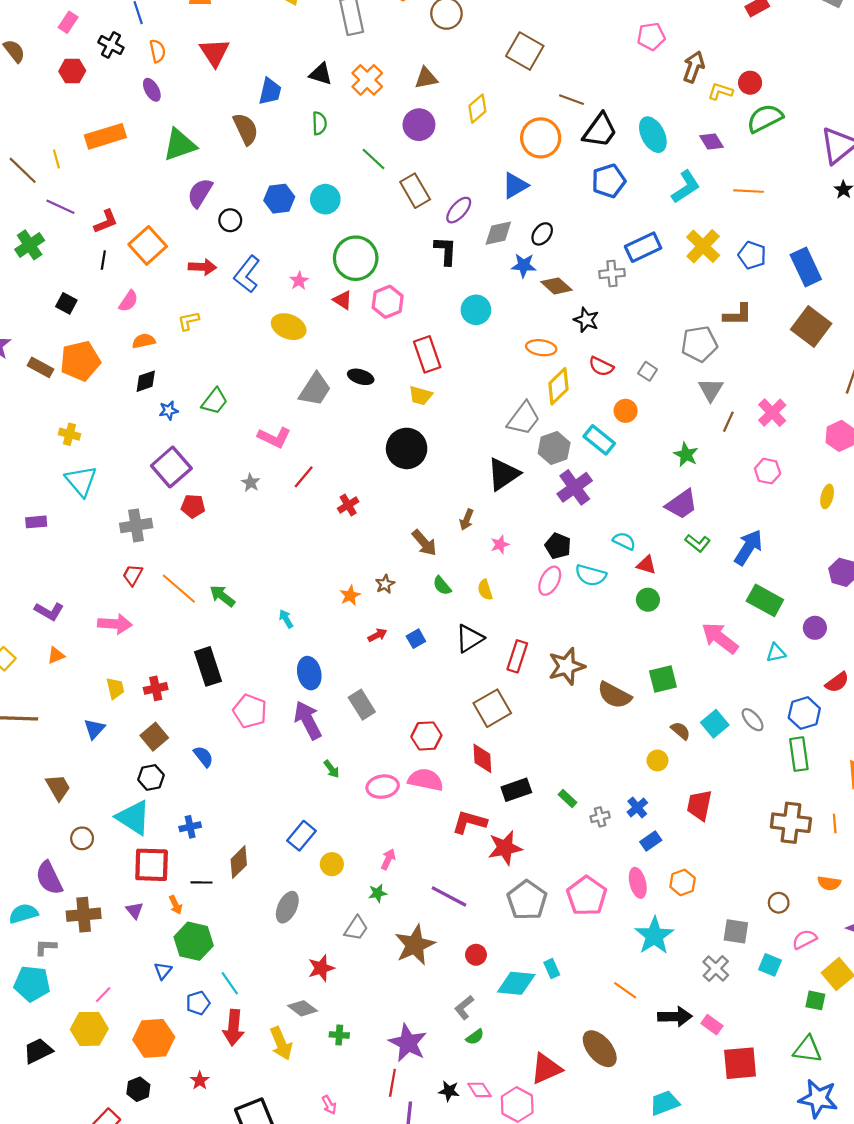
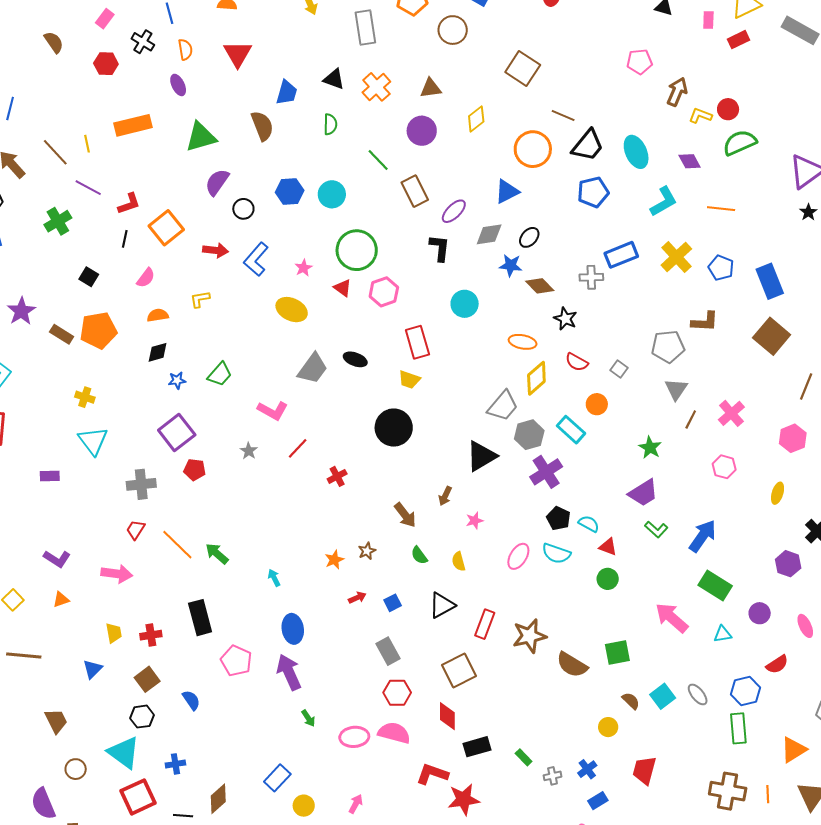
black pentagon: (558, 546) -> (559, 518), moved
gray rectangle: (362, 705) -> (388, 651), moved
red square: (152, 865) -> (138, 797), turned -30

